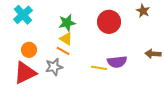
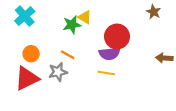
red circle: (109, 22) -> (117, 37), moved
yellow triangle: (66, 39) -> (85, 17), moved
purple semicircle: (117, 62) -> (109, 54), moved

